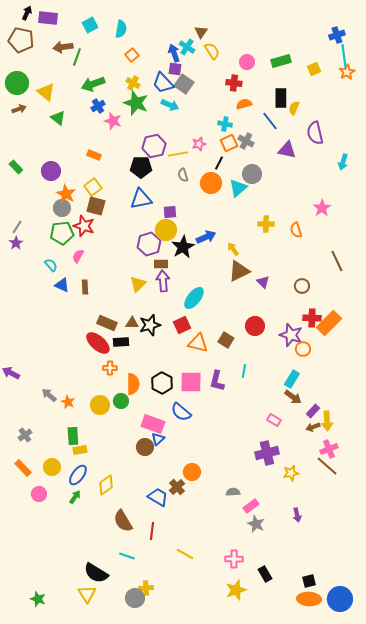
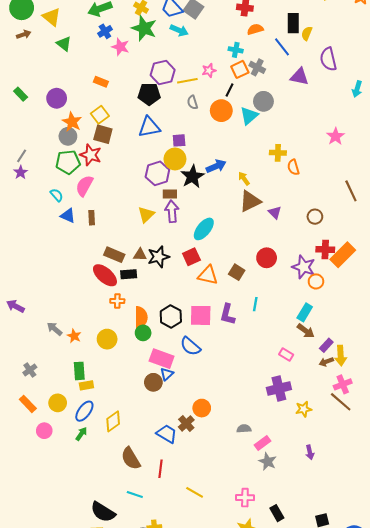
orange semicircle: (296, 230) -> (293, 167), moved
pink semicircle: (78, 256) -> (84, 186), size x1.5
green circle: (121, 401) -> (143, 333), moved

